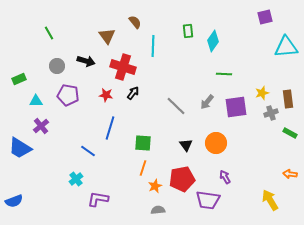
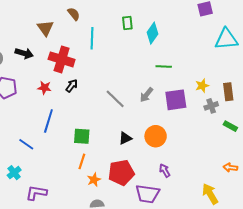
black triangle: (186, 145) -> (125, 138), turned 40

